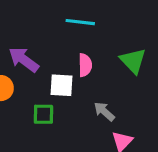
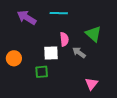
purple arrow: (24, 60) -> (27, 18), moved
gray arrow: (104, 111) -> (79, 53), moved

